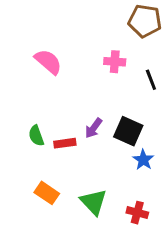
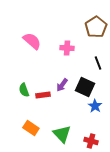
brown pentagon: (145, 21) -> (96, 27), moved, turned 30
pink cross: (115, 62) -> (67, 48), moved
black line: (151, 80) -> (98, 63), moved

